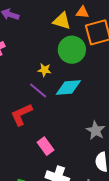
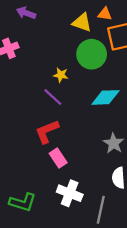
cyan diamond: (68, 88) -> (105, 97), moved
red L-shape: (21, 114) -> (47, 132), moved

